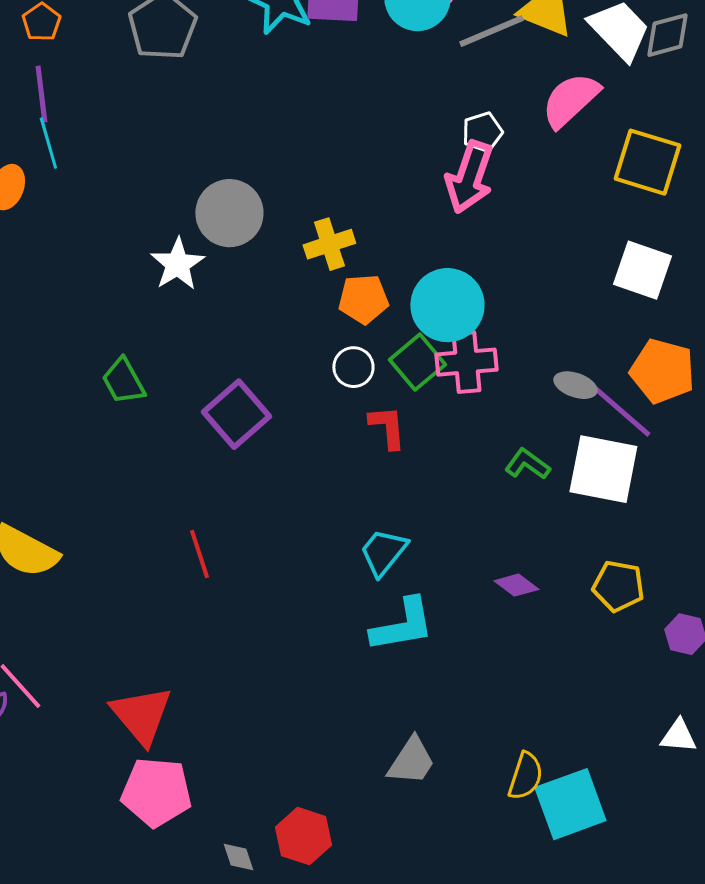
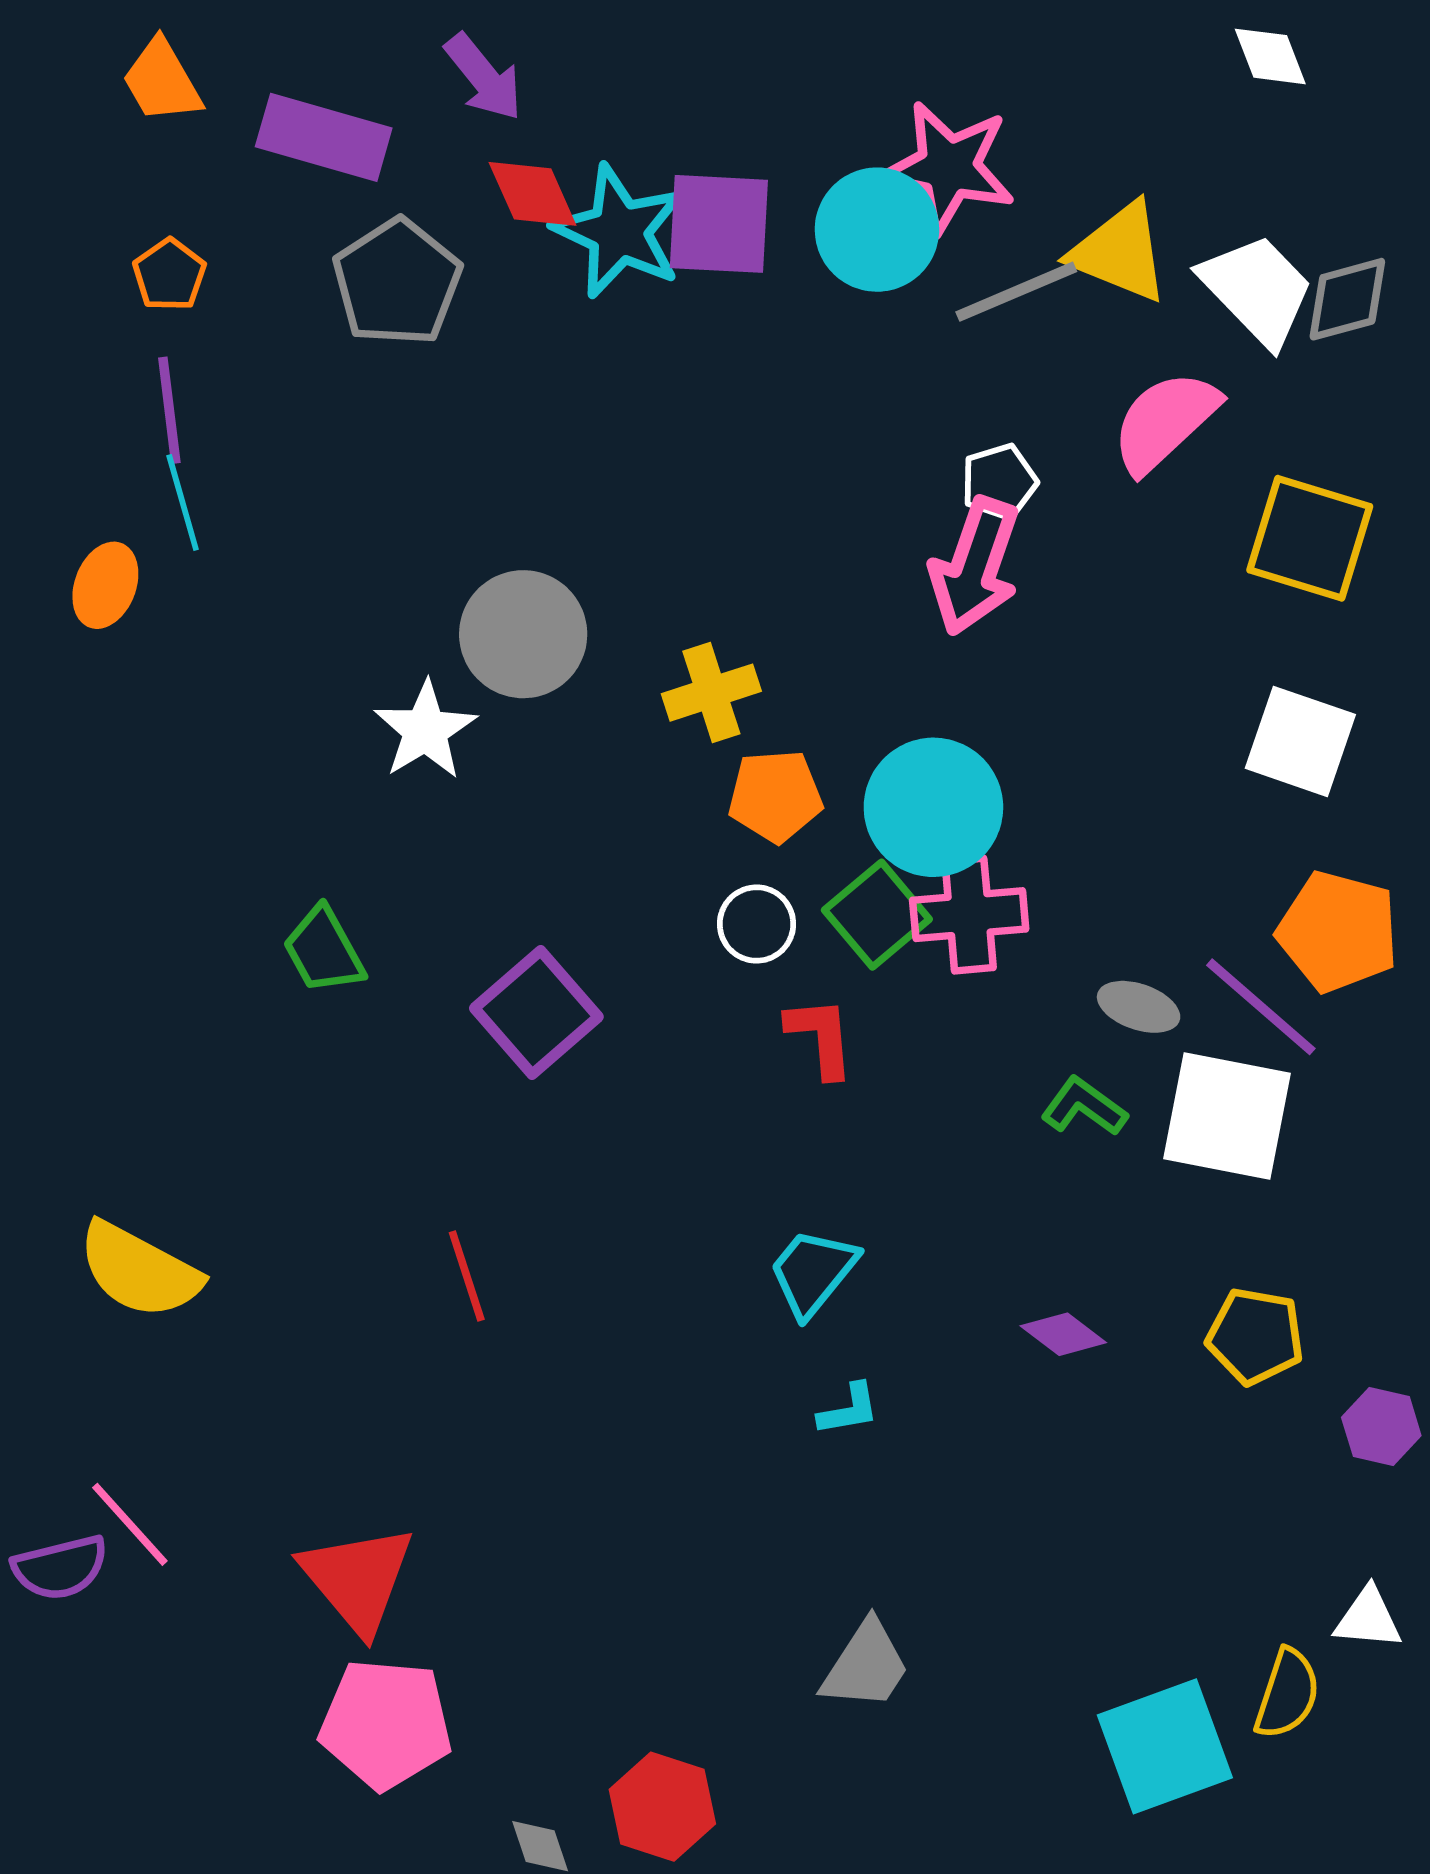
gray ellipse: (575, 385) -> (1139, 1007), moved
cyan L-shape: (402, 625) -> (849, 1410), size x0.5
yellow semicircle: (525, 776) -> (1287, 1694), moved

